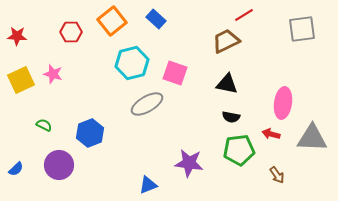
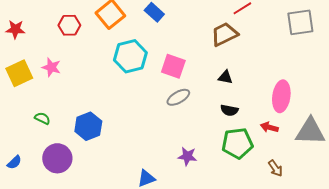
black triangle: (227, 84) -> (225, 77), size x0.7
gray ellipse: (147, 104) -> (178, 97), moved, size x0.7
purple star: (189, 163) -> (187, 156), size x0.7

